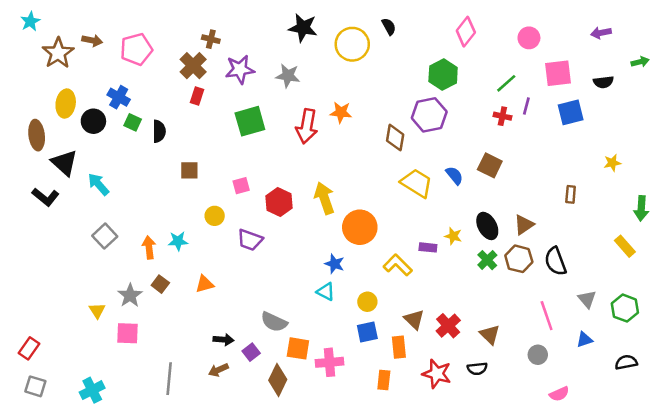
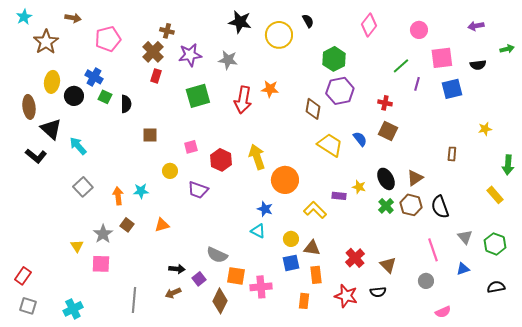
brown arrow: (92, 40) -> (73, 18), moved
green hexagon: (443, 74) -> (334, 59), moved
red cross: (502, 116) -> (385, 103), moved
brown triangle: (414, 319) -> (312, 248), moved, turned -36

